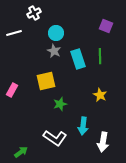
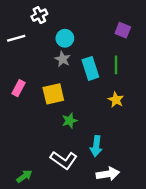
pink rectangle: (12, 90) -> (18, 88), moved
yellow star: (100, 95) -> (116, 100), moved
white arrow: (103, 142) -> (108, 174), moved, turned -108

